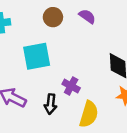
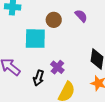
brown circle: (53, 17) -> (54, 20), moved

